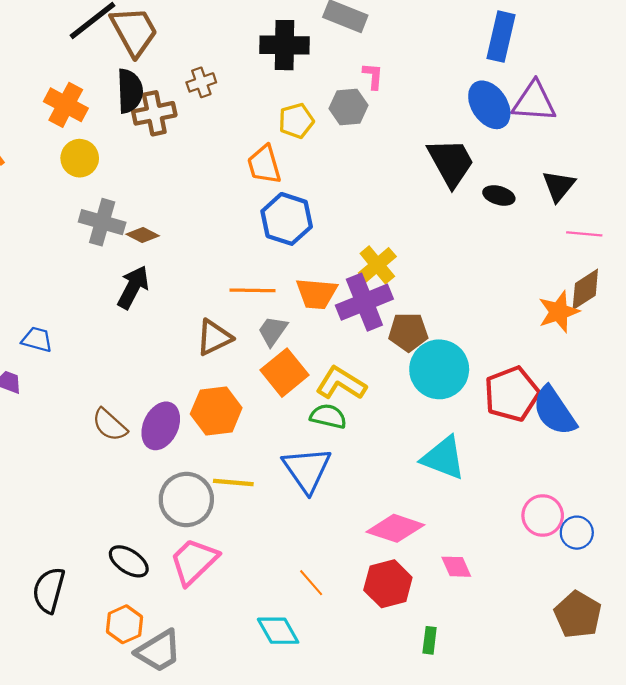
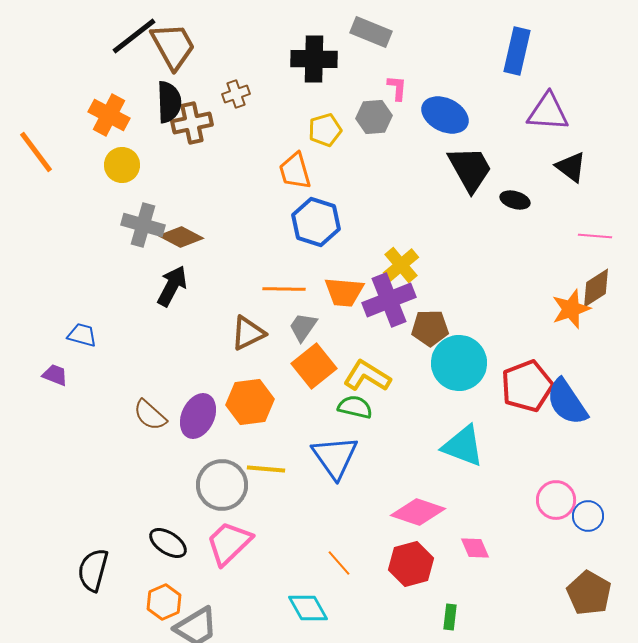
blue ellipse: (489, 105) -> (445, 115), moved, turned -30
black triangle: (559, 186) -> (571, 167), moved, turned -32
brown diamond: (143, 235) -> (181, 237), size x1.4

